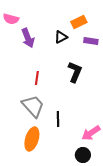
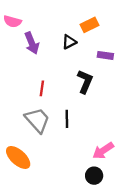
purple rectangle: (91, 41) -> (105, 55), moved
black line: (58, 119) -> (67, 119), moved
orange ellipse: (32, 139) -> (18, 157), moved, turned -65

